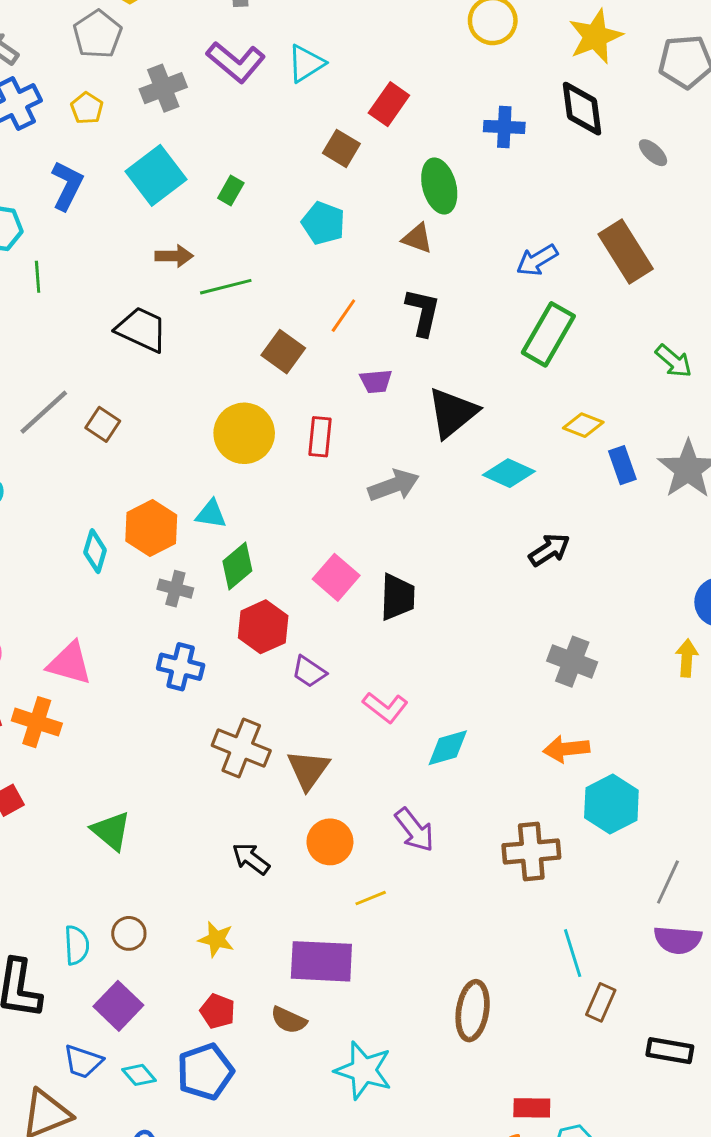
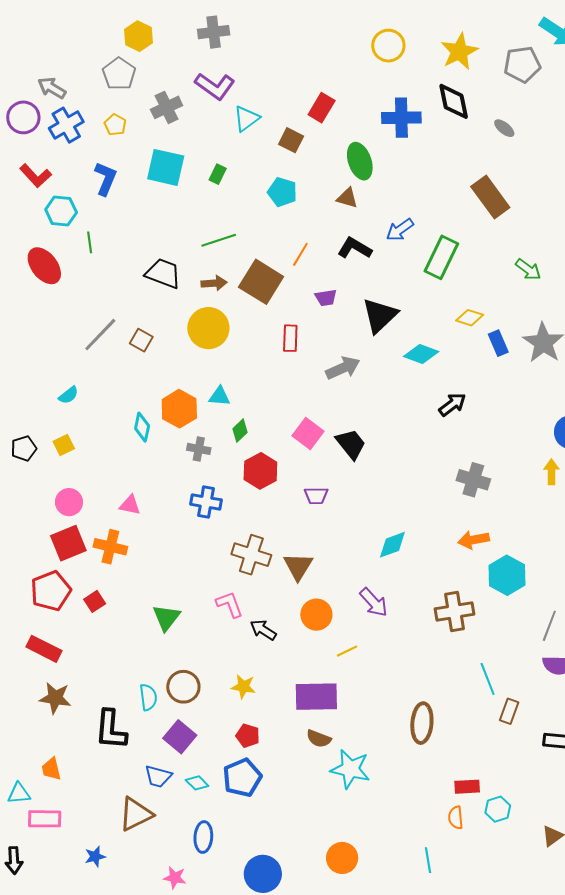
cyan triangle: (306, 63) -> (246, 119), moved
blue cross: (504, 127) -> (401, 118), size x1.4
cyan square: (156, 175) -> (166, 167), turned -36
brown arrow: (174, 256) -> (214, 283), moved
blue arrow: (537, 260) -> (400, 230), moved
black L-shape: (423, 312) -> (355, 248), turned -68
brown square: (283, 352) -> (261, 282), size x1.5
yellow circle: (244, 433) -> (208, 328), moved
green diamond: (237, 566) -> (240, 431), size x0.7
black trapezoid: (397, 597) -> (351, 444), turned -36
pink triangle: (70, 663) -> (130, 505), size x0.7
purple trapezoid: (309, 672) -> (316, 496), moved, turned -30
pink L-shape: (385, 707) -> (230, 604), moved, turned -144
green triangle: (111, 831) -> (166, 617), turned 32
brown circle: (129, 933) -> (183, 687), size x1.4
brown semicircle: (289, 1020) -> (319, 739), moved

